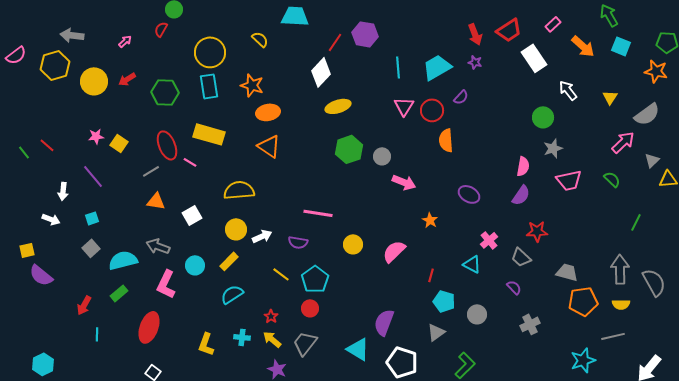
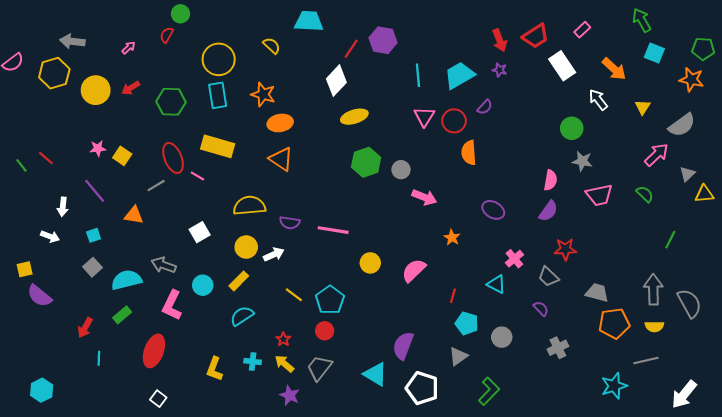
orange arrow: (583, 46) -> (614, 69), moved
gray star: (553, 148) -> (582, 161), turned 30
orange triangle: (156, 201) -> (134, 215), moved
purple semicircle: (298, 242) -> (290, 223), moved

